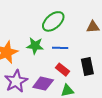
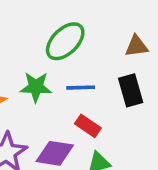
black rectangle: (87, 67) -> (131, 90), moved

